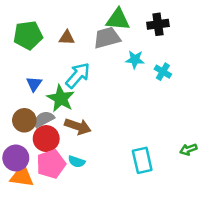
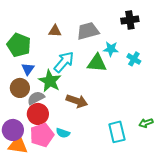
green triangle: (118, 19) -> (97, 63), moved
green pentagon: (28, 35) -> (19, 45), moved, turned 30
brown circle: (24, 120) -> (20, 88), moved
brown arrow: (78, 126) -> (77, 101), moved
green arrow: (188, 149) -> (146, 123), moved

